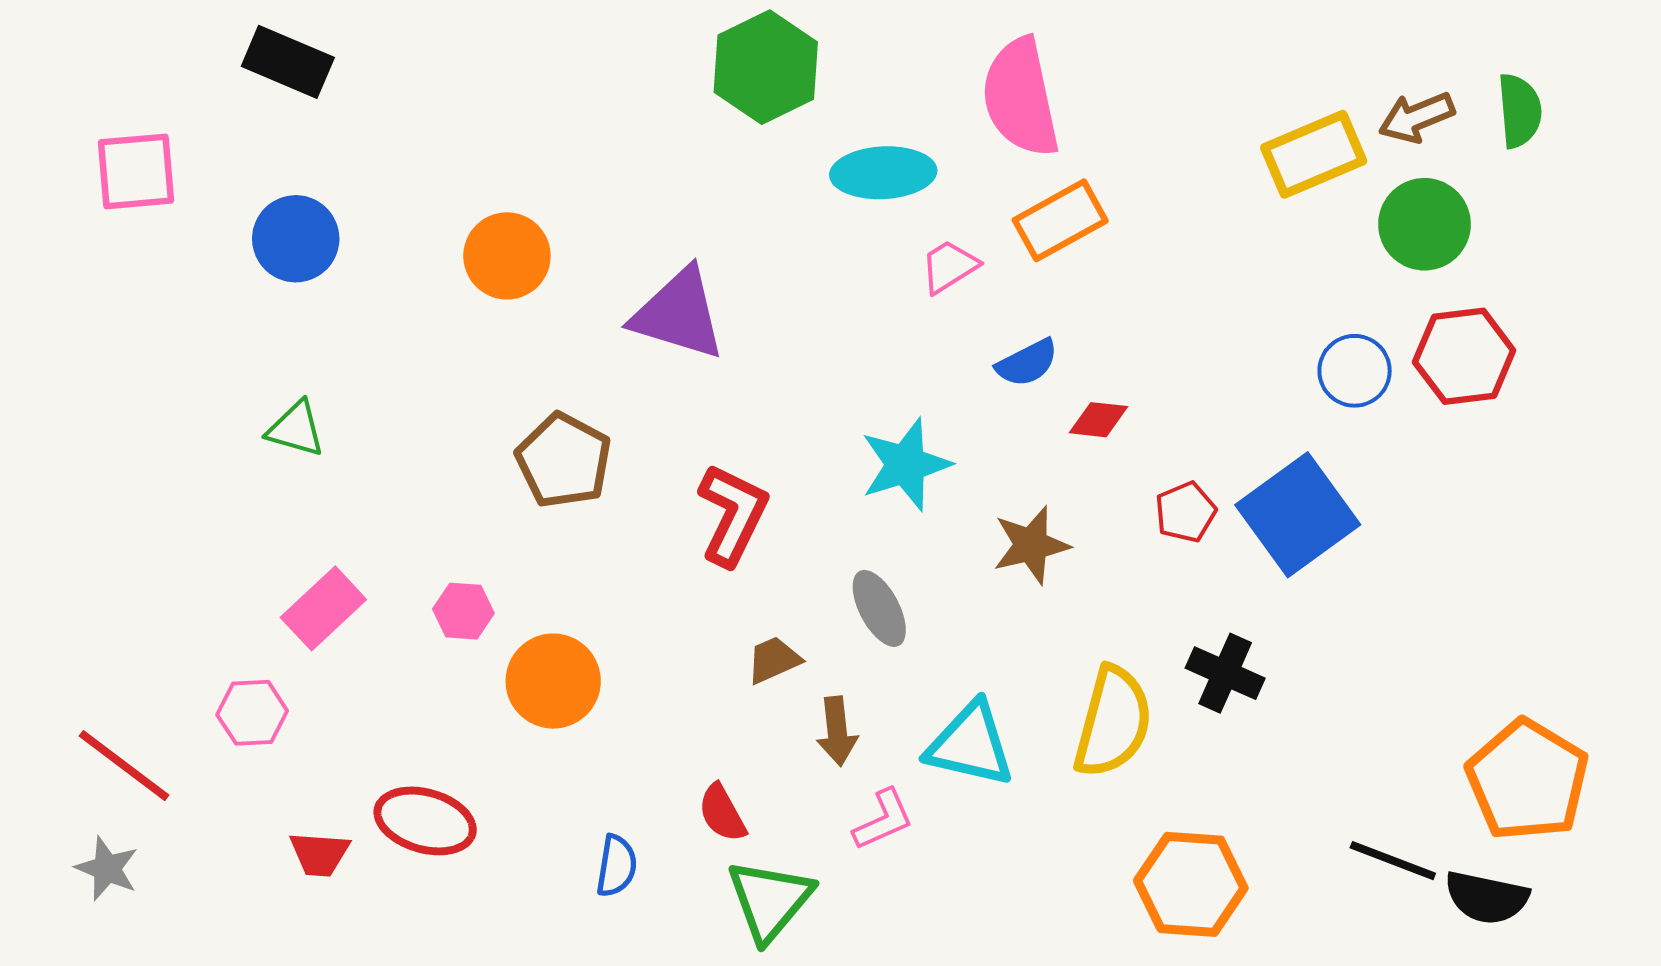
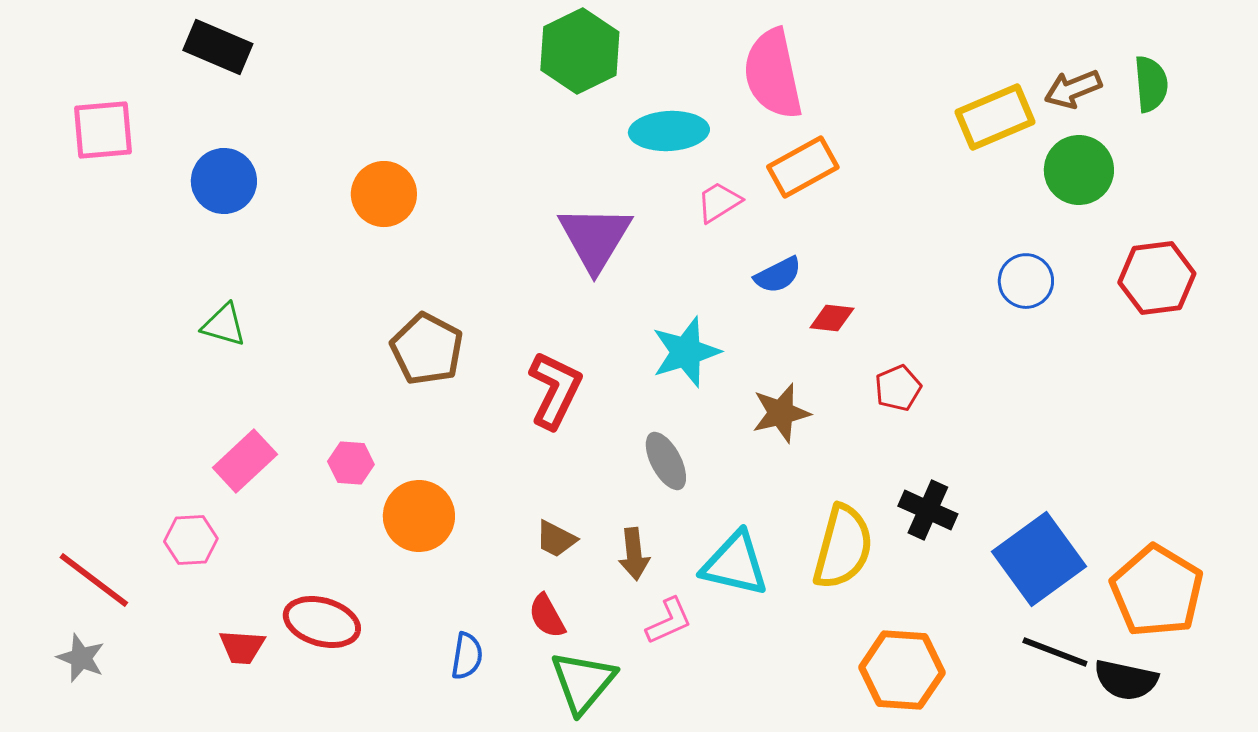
purple triangle: (679, 314) -> (595, 238), moved, turned 44
red hexagon: (1464, 356) -> (1157, 278), moved
blue square: (1298, 515) -> (1039, 559), moved
brown trapezoid: (774, 660) -> (556, 539), moved, turned -129

